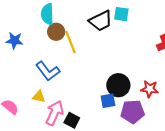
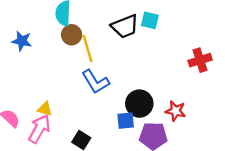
blue L-shape: (48, 71) -> (95, 82), moved
pink arrow: (54, 113) -> (39, 129), moved

